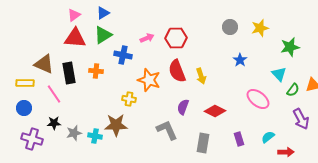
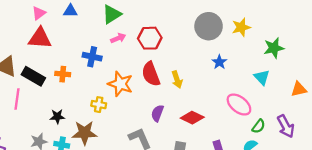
blue triangle: (103, 13) -> (70, 11), turned 32
gray circle: (230, 27) -> (209, 26), size x1.6
green triangle: (103, 35) -> (112, 14), moved
black rectangle: (69, 73) -> (33, 76), turned -50
green semicircle: (293, 90) -> (259, 126), moved
pink line: (54, 94) -> (17, 99), turned 42
black star: (54, 123) -> (57, 116), moved

